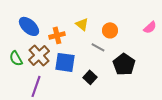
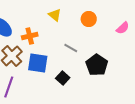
yellow triangle: (82, 24) -> (55, 15), moved
orange circle: (110, 30) -> (89, 19), moved

